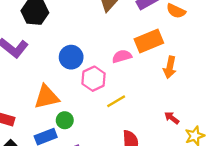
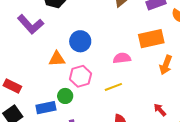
pink semicircle: (122, 56) -> (122, 58), moved
pink hexagon: (94, 79) -> (81, 76), moved
orange triangle: (47, 97) -> (57, 59), moved, size x0.7

